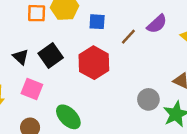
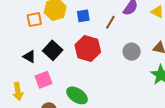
pink square: (32, 89) -> (44, 80), turned -30
gray circle: (148, 99) -> (132, 52), moved

